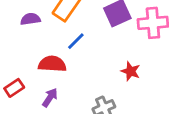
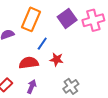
red star: (131, 71) -> (57, 59), moved

